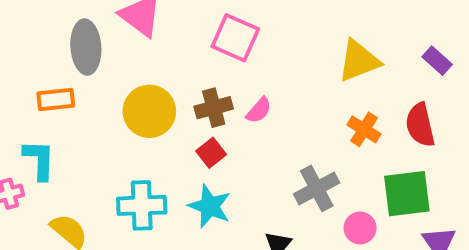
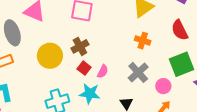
pink semicircle: (259, 110) -> (103, 71), moved
orange cross: (364, 129) -> (143, 41), moved

